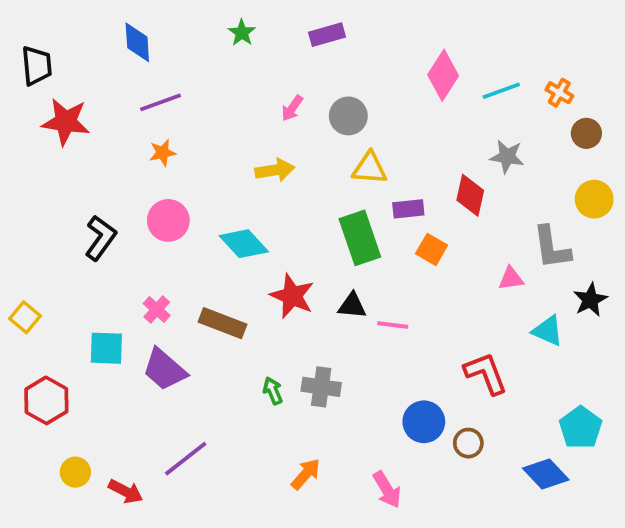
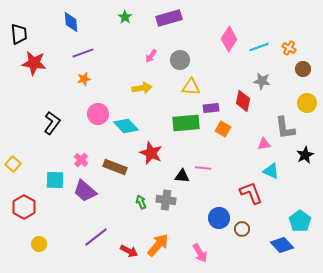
purple rectangle: (327, 35) -> (169, 18), size x1.4
pink circle: (168, 220) -> (98, 114), moved
green rectangle: (360, 238) -> (186, 123), turned -76
black triangle: (352, 306) -> (182, 176), moved
cyan triangle: (548, 331) -> (271, 171), moved
orange arrow: (306, 474) -> (158, 245), size x1.4
red arrow: (126, 491) -> (129, 251), moved

